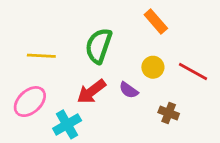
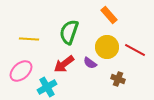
yellow circle: (153, 67) -> (107, 47), size x1.5

